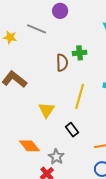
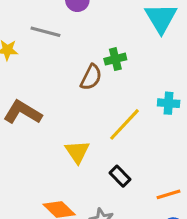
brown semicircle: (62, 63) -> (91, 77), turned 36
yellow line: (80, 96) -> (124, 124), turned 35

